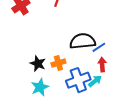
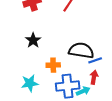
black star: (38, 64) -> (33, 40), moved

